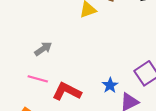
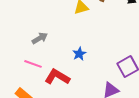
blue star: (110, 85) -> (79, 54), moved

